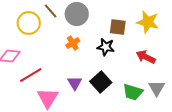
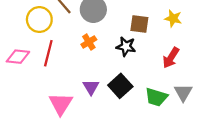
yellow star: (148, 22) -> (173, 18), size x0.7
red arrow: (146, 57) -> (171, 58), turned -84
red line: (31, 75) -> (48, 53), moved, turned -45

